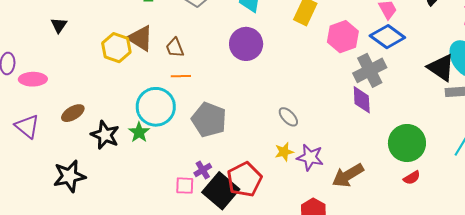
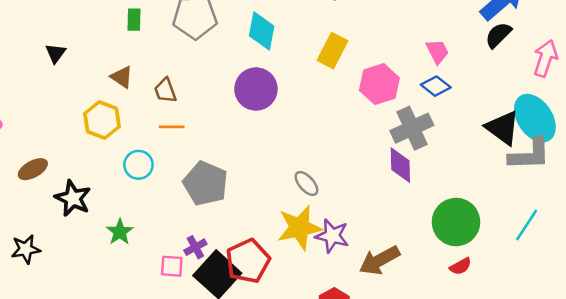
black triangle: (59, 25) -> (56, 53), moved
blue diamond: (387, 37) -> (436, 86), size x0.7
brown triangle: (140, 38) -> (122, 77), size x0.7
yellow hexagon: (116, 48) -> (102, 120), moved
cyan circle: (156, 107) -> (138, 165), size x0.6
green star: (139, 132) -> (120, 232), moved
yellow star: (284, 152) -> (299, 228), size x1.8
black star: (69, 176) -> (26, 249), size x0.7

